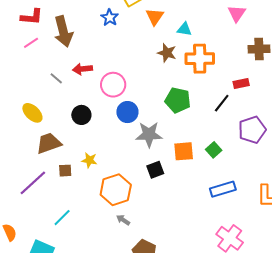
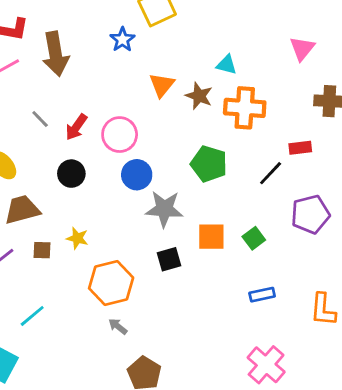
orange triangle: (155, 17) -> (162, 85), moved
red arrow: (82, 69) -> (76, 127), moved, turned -54
blue rectangle: (223, 189) -> (262, 295), size x0.7

